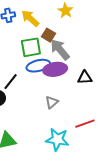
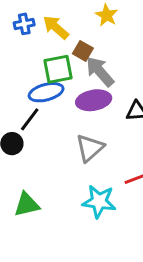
blue ellipse: (38, 66) -> (46, 92), moved
gray triangle: (52, 102) -> (90, 148), size x1.5

